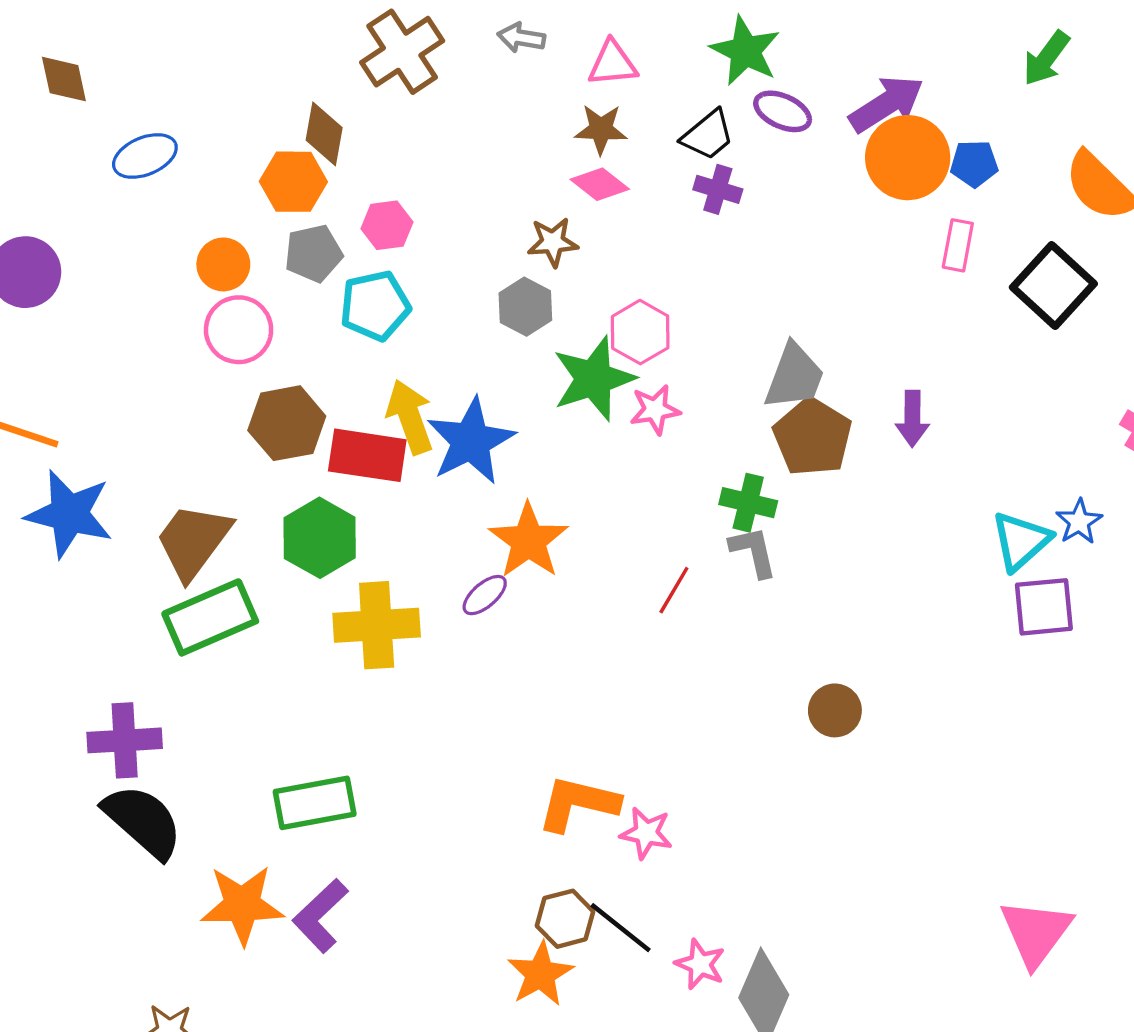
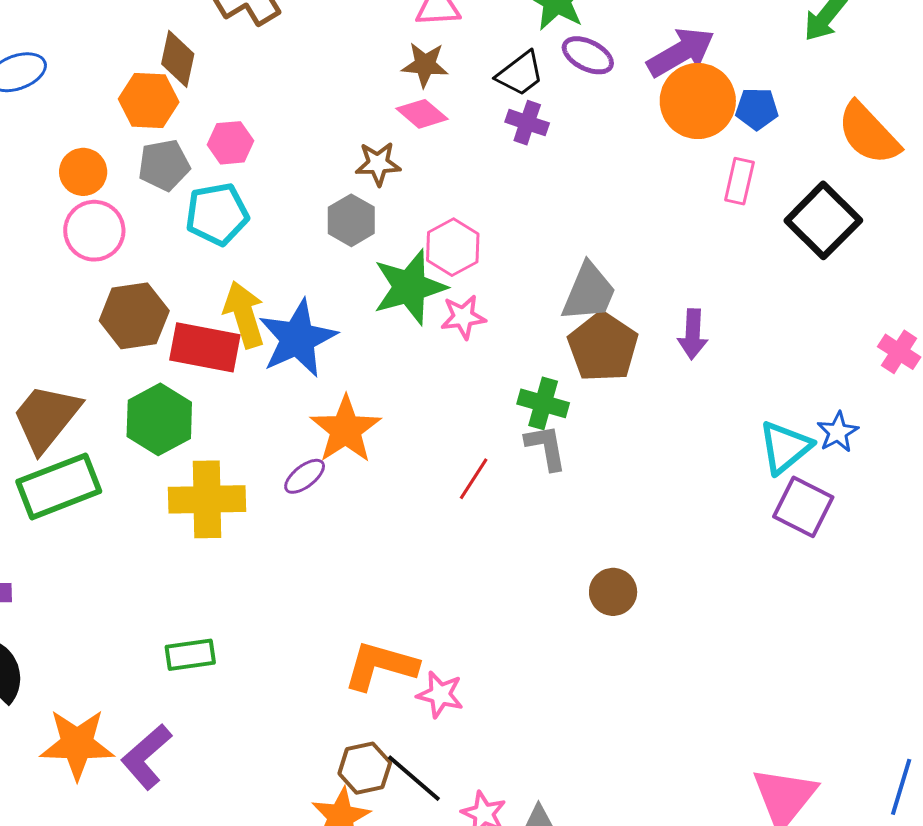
purple square: (1044, 607) -> (803, 507), turned 30
green rectangle: (315, 803) -> (190, 655), moved, size x0.7

